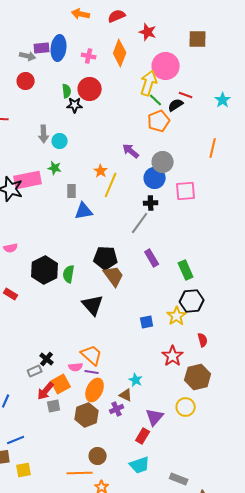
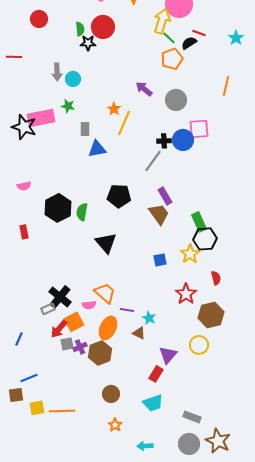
blue circle: (155, 178) -> (183, 140), moved
green rectangle: (186, 270) -> (199, 222), moved
brown trapezoid: (114, 276) -> (159, 214), moved
red rectangle: (11, 294) -> (24, 232), turned 48
black cross: (47, 359) -> (60, 297), size x1.6
purple line: (92, 372) -> (127, 310), moved
purple cross: (117, 409) -> (80, 347), moved
orange line: (80, 473) -> (62, 411), moved

